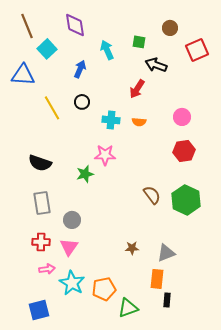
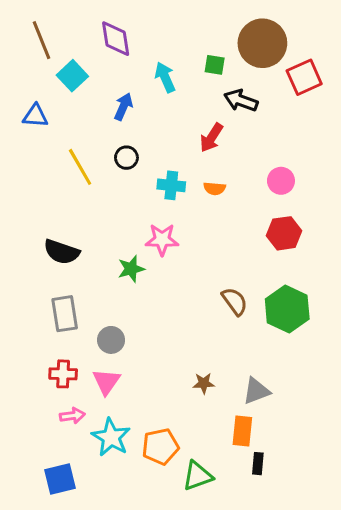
brown circle: (170, 28) -> (262, 43), size x2.0
blue triangle: (23, 75) -> (35, 116), size x0.7

